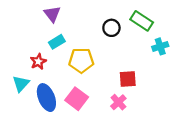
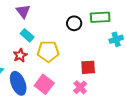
green rectangle: (142, 21) -> (100, 17), turned -36
cyan rectangle: (57, 42) -> (27, 35), turned 72
red star: (38, 62) -> (20, 55), moved

